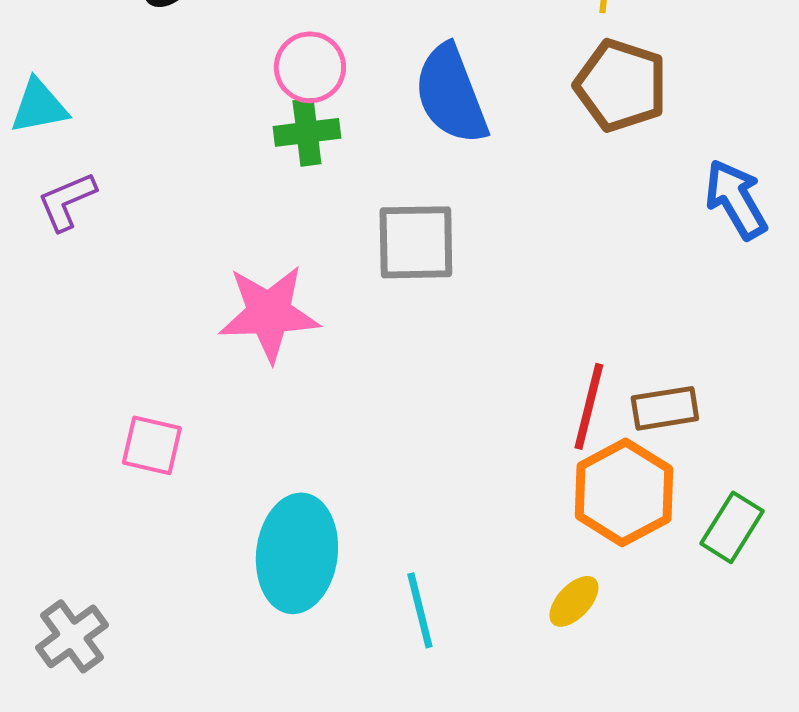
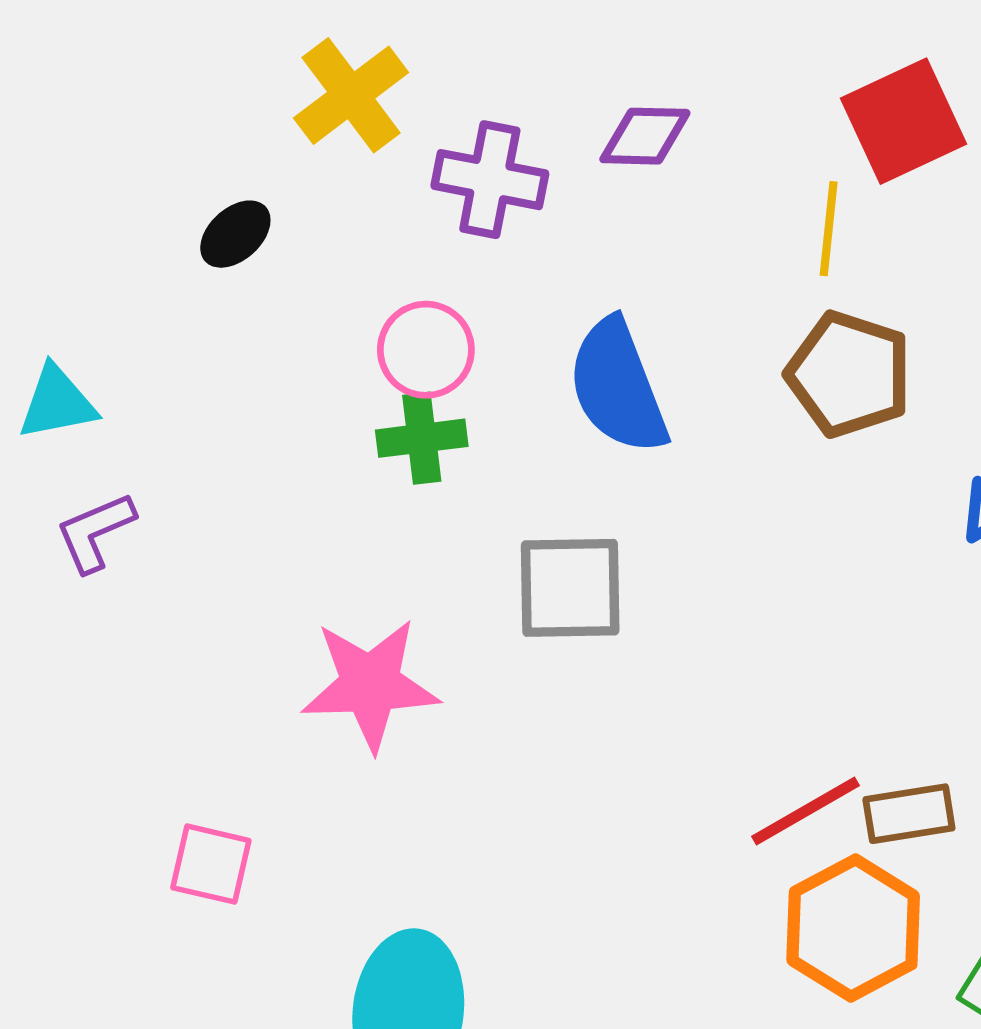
red line: (589, 406) -> (806, 811), turned 46

